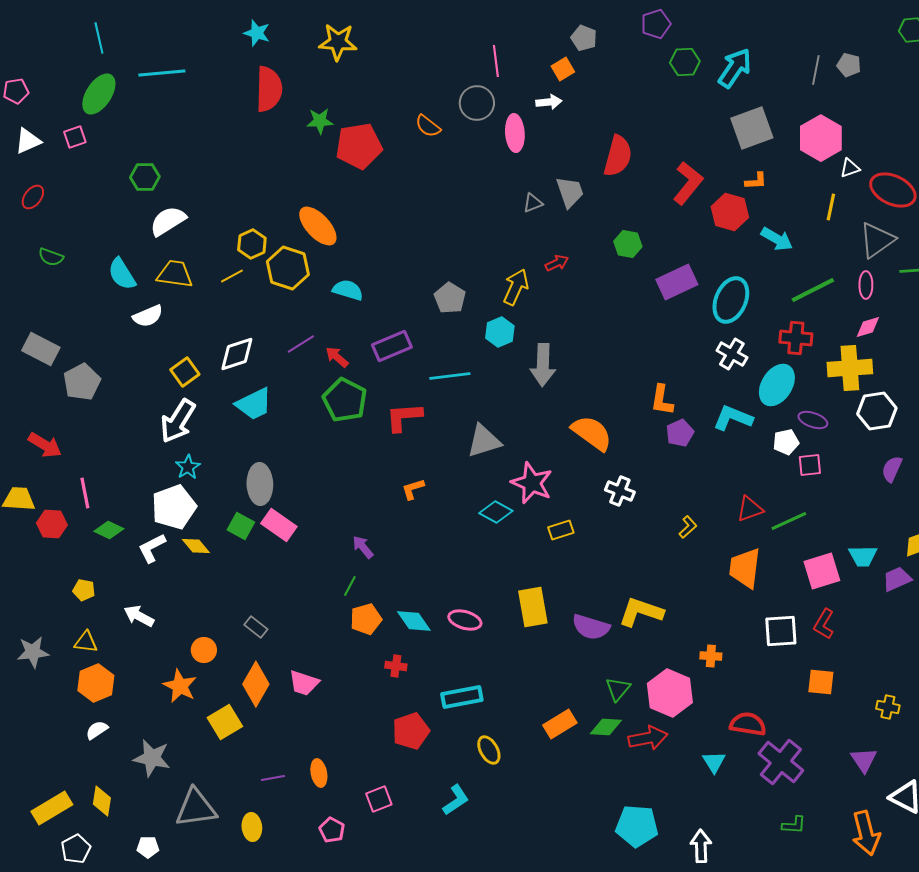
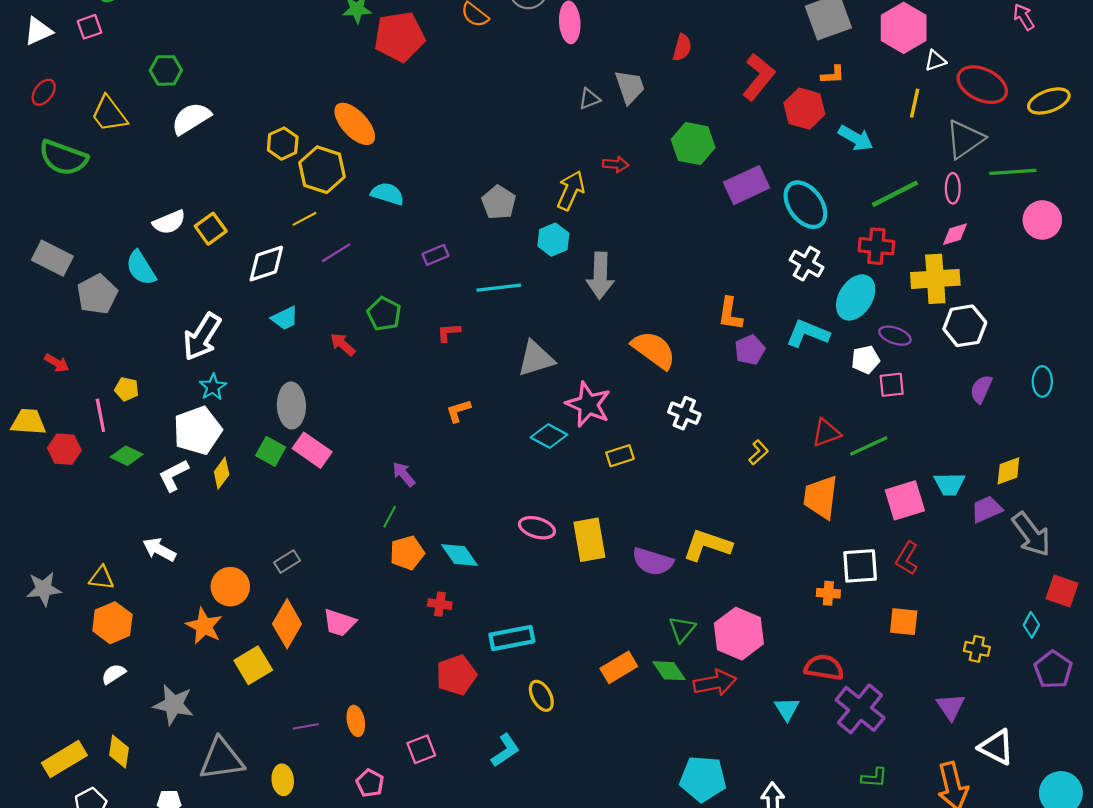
red semicircle: (618, 156) -> (682, 48), size x0.6
green hexagon: (628, 244) -> (693, 144), size x1.4
green semicircle: (51, 257) -> (63, 158), size x1.8
red arrow: (557, 263) -> (616, 164), turned 30
cyan semicircle: (122, 274) -> (141, 268), moved
yellow trapezoid: (175, 274) -> (109, 114), moved, turned -135
yellow line: (232, 276) -> (305, 219), moved
cyan ellipse: (731, 300) -> (805, 205), turned -60
purple rectangle: (392, 346) -> (435, 255), size x0.6
red arrow: (337, 357) -> (343, 344), moved
yellow square: (185, 372) -> (211, 229), moved
green pentagon: (345, 400) -> (384, 314), size x0.7
cyan trapezoid: (254, 404) -> (285, 318), size x0.7
red L-shape: (404, 417) -> (449, 332), size x0.6
red arrow: (45, 445) -> (57, 363), size x0.7
yellow diamond: (196, 546) -> (222, 473), turned 76
yellow pentagon: (84, 590) -> (127, 389), moved
pink ellipse: (465, 620) -> (537, 528), moved
gray rectangle: (256, 627) -> (287, 562), turned -70
orange circle: (204, 650) -> (230, 587), size x1.4
orange cross: (711, 656) -> (828, 593), moved
green diamond: (606, 727) -> (669, 671), turned 52

